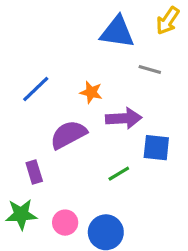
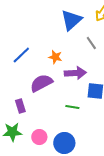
blue triangle: (117, 32) -> (71, 20), turned -50
gray line: (150, 69) -> (91, 43), turned 40
green line: (119, 174) -> (72, 107), turned 40

